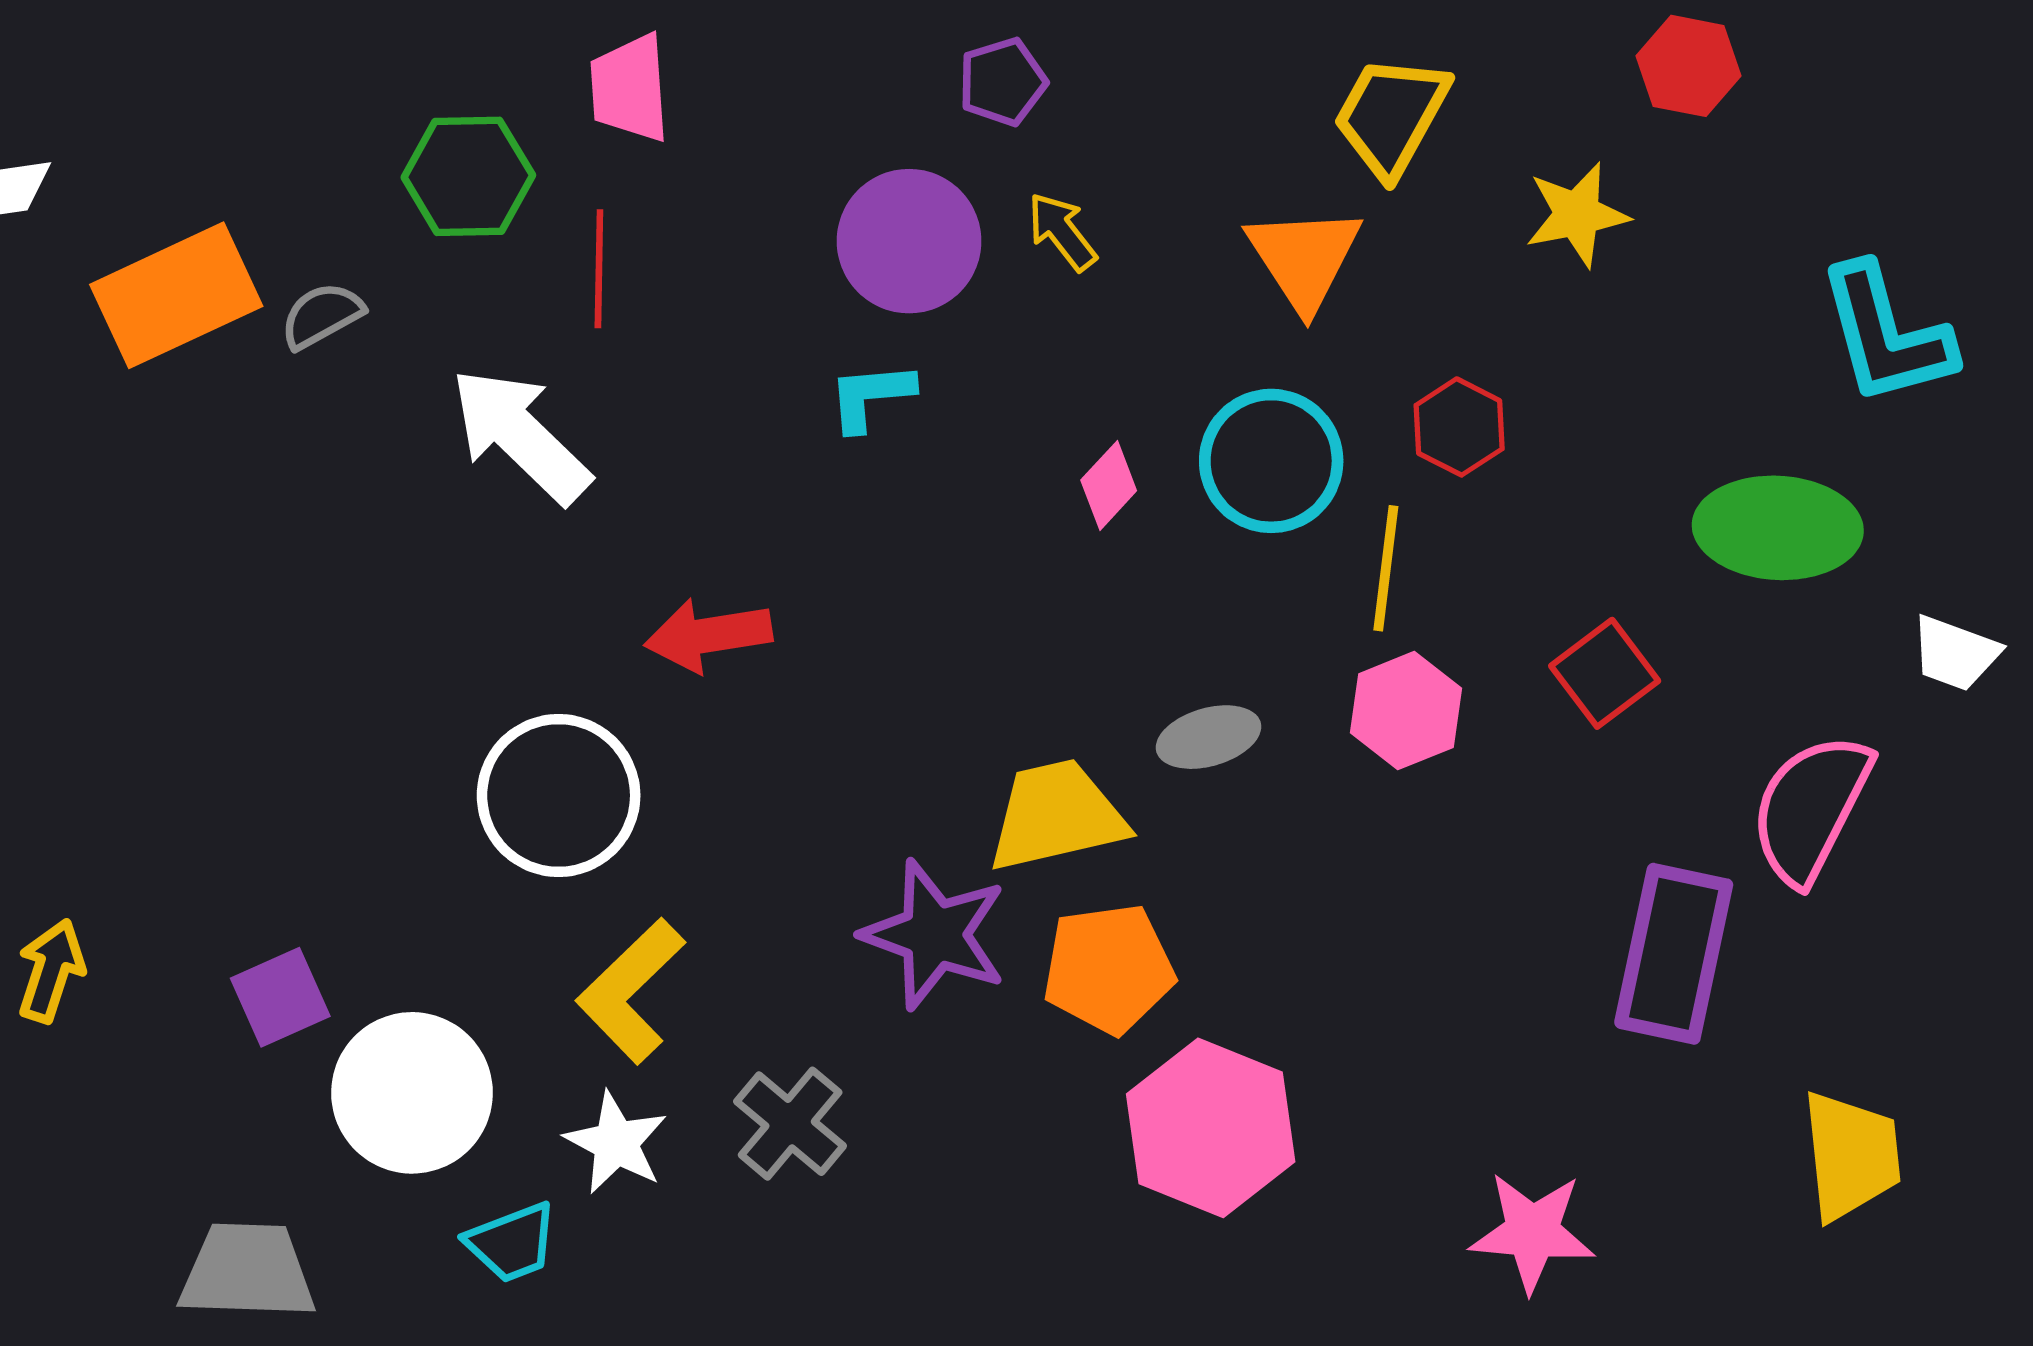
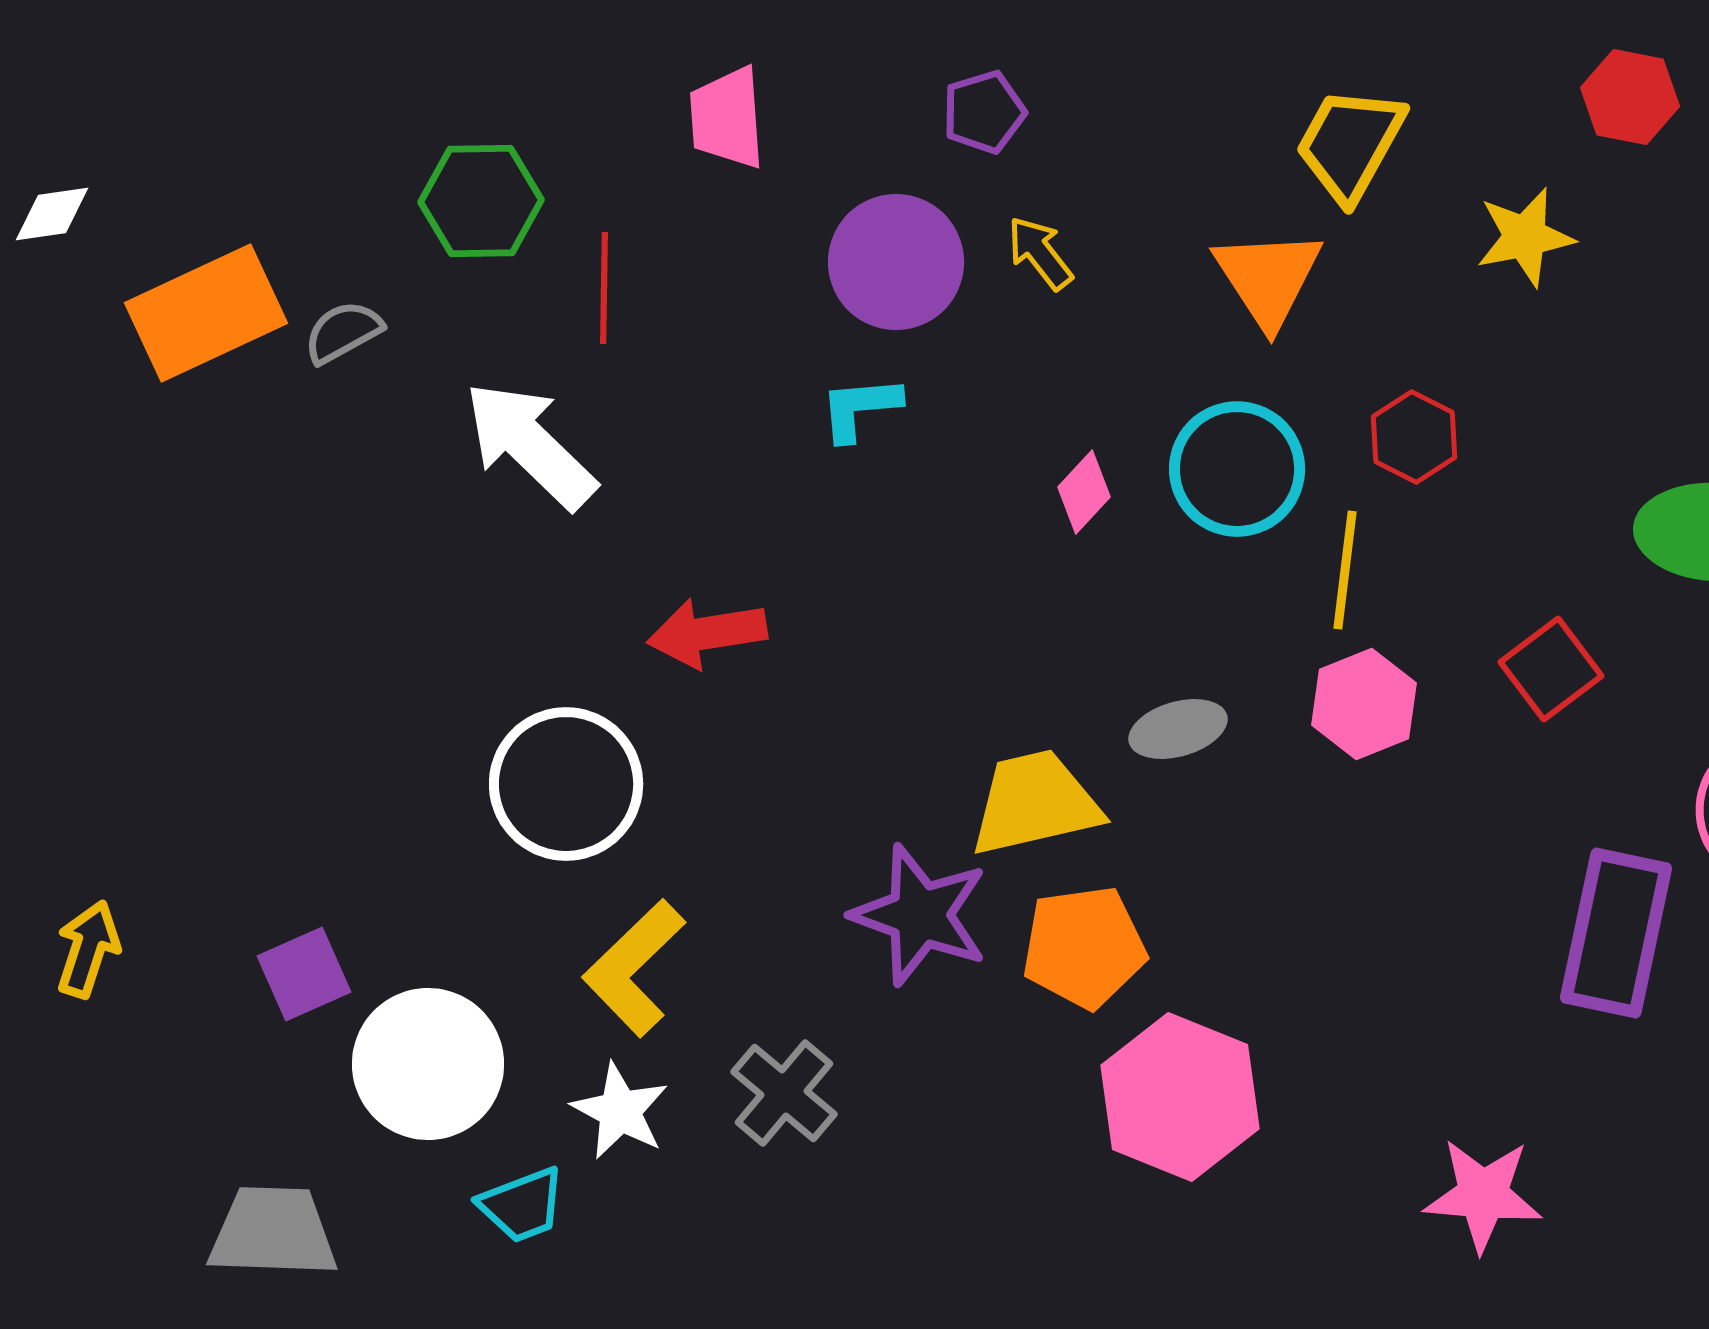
pink trapezoid: (630, 88) -> (727, 118), moved

